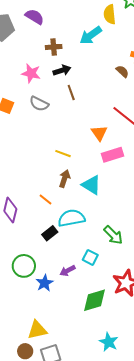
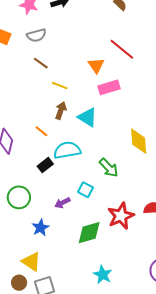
brown line: (71, 92) -> (41, 63), moved, turned -35
gray semicircle: (39, 104) -> (36, 35), turned -42
blue star: (45, 283) -> (41, 228), moved
yellow triangle: (37, 330) -> (31, 262), turned 45

